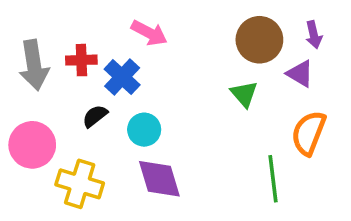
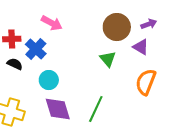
purple arrow: (314, 35) -> (149, 24), turned -98
black semicircle: (95, 116) -> (15, 64), moved, turned 63
green line: (273, 179) -> (96, 109), moved, turned 32

